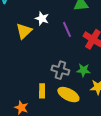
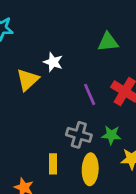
purple line: (67, 29) -> (90, 94), moved
yellow ellipse: (68, 95) -> (90, 169), turned 65

